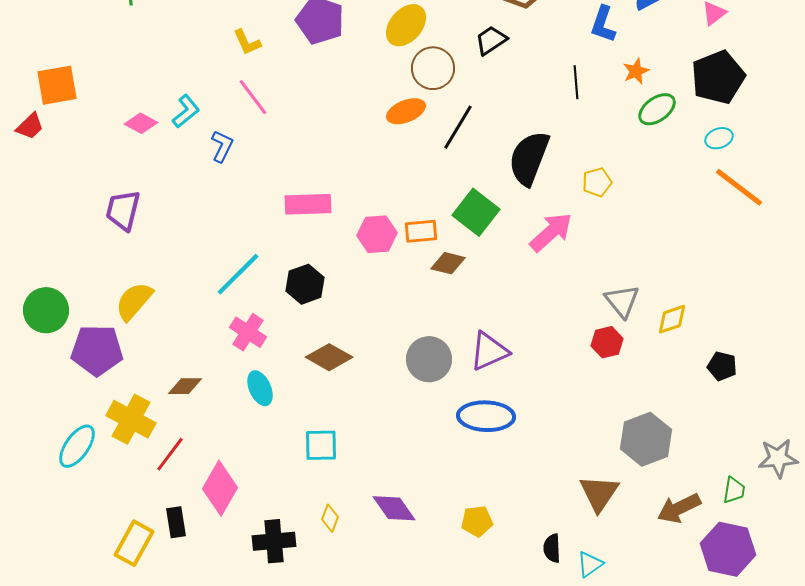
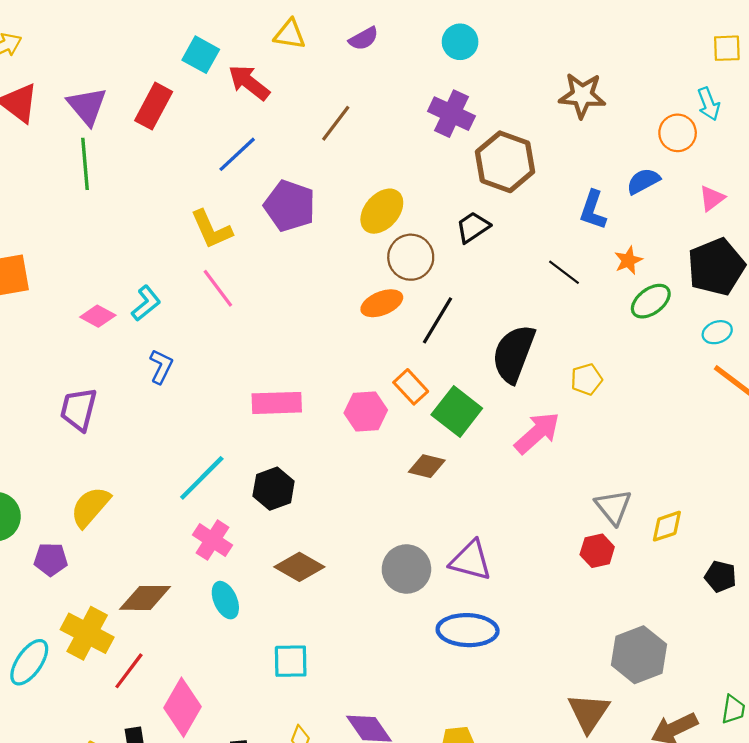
yellow L-shape: (247, 42) -> (211, 229), size x1.4
black line: (576, 82) -> (564, 272), turned -48
blue L-shape: (222, 146) -> (161, 366), moved
orange rectangle: (421, 231) -> (411, 387), moved, turned 52
pink hexagon: (377, 234) -> (366, 411), moved
purple pentagon: (97, 350) -> (51, 559), size x0.6
purple triangle: (489, 351) -> (471, 560), turned 39
brown diamond: (185, 386) -> (145, 598), size x1.4

